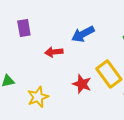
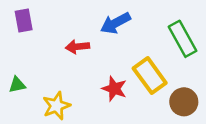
purple rectangle: (24, 28) -> (24, 20), moved

